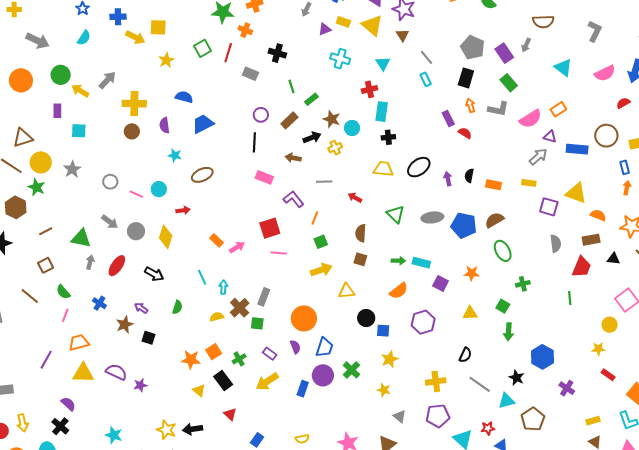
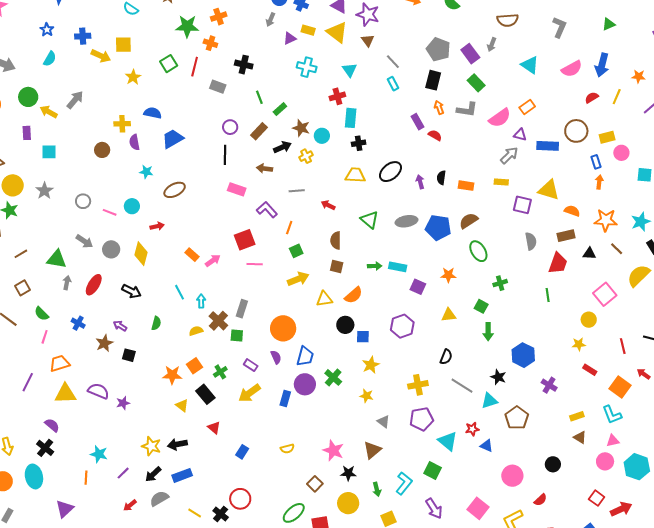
yellow cross: (134, 104) -> (122, 124), moved, size x0.7
orange semicircle: (399, 291) -> (354, 295), moved

